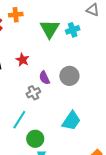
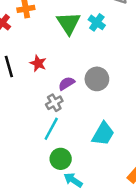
cyan cross: (73, 30) -> (97, 22), turned -32
purple semicircle: (44, 78) -> (67, 83), turned 88
cyan line: (19, 120) -> (51, 129), moved

